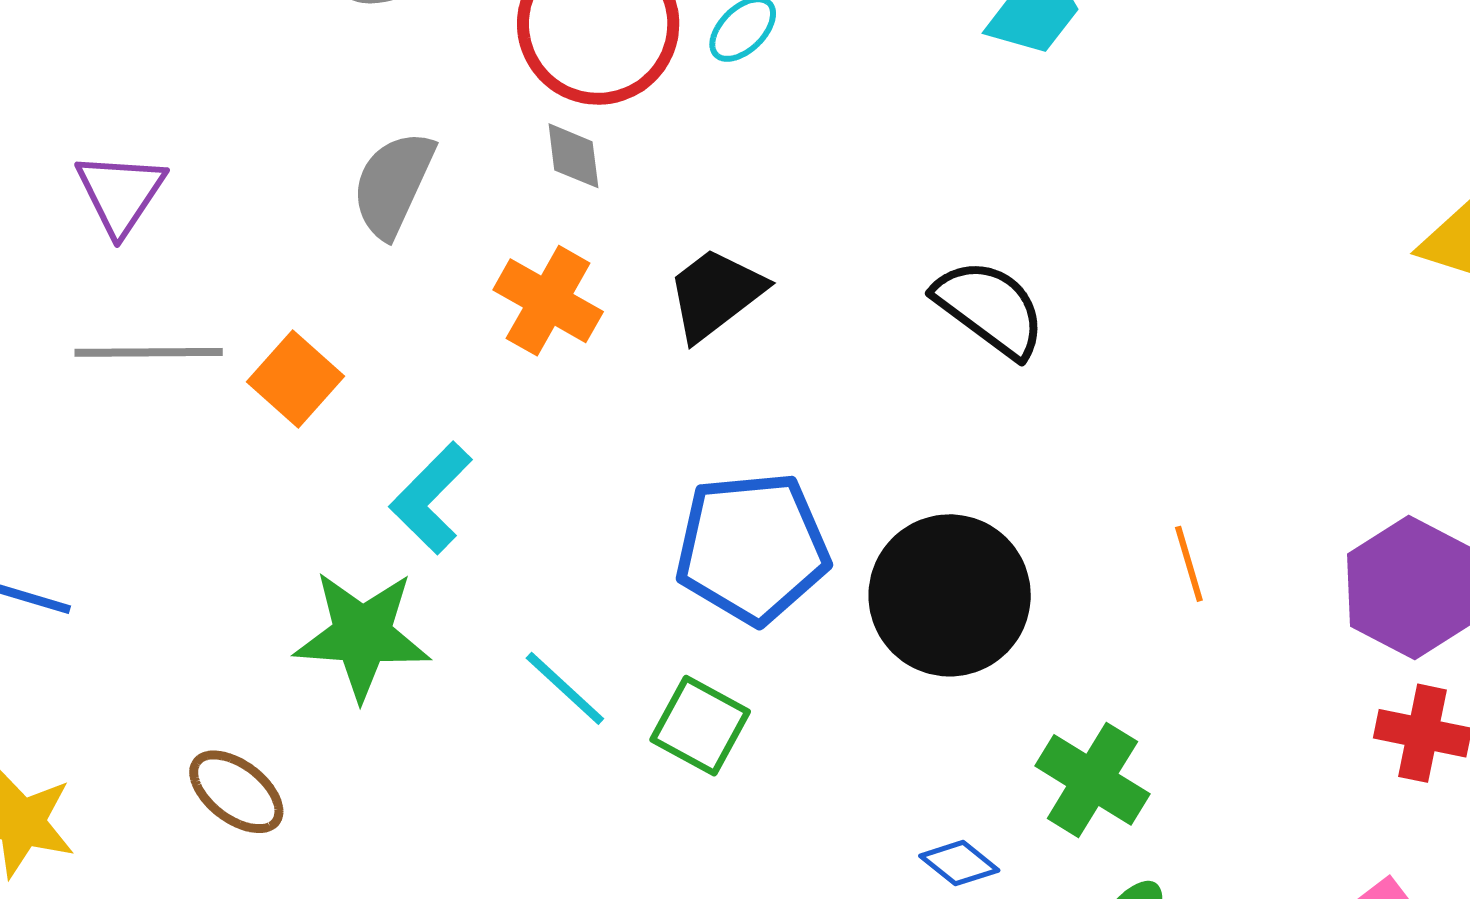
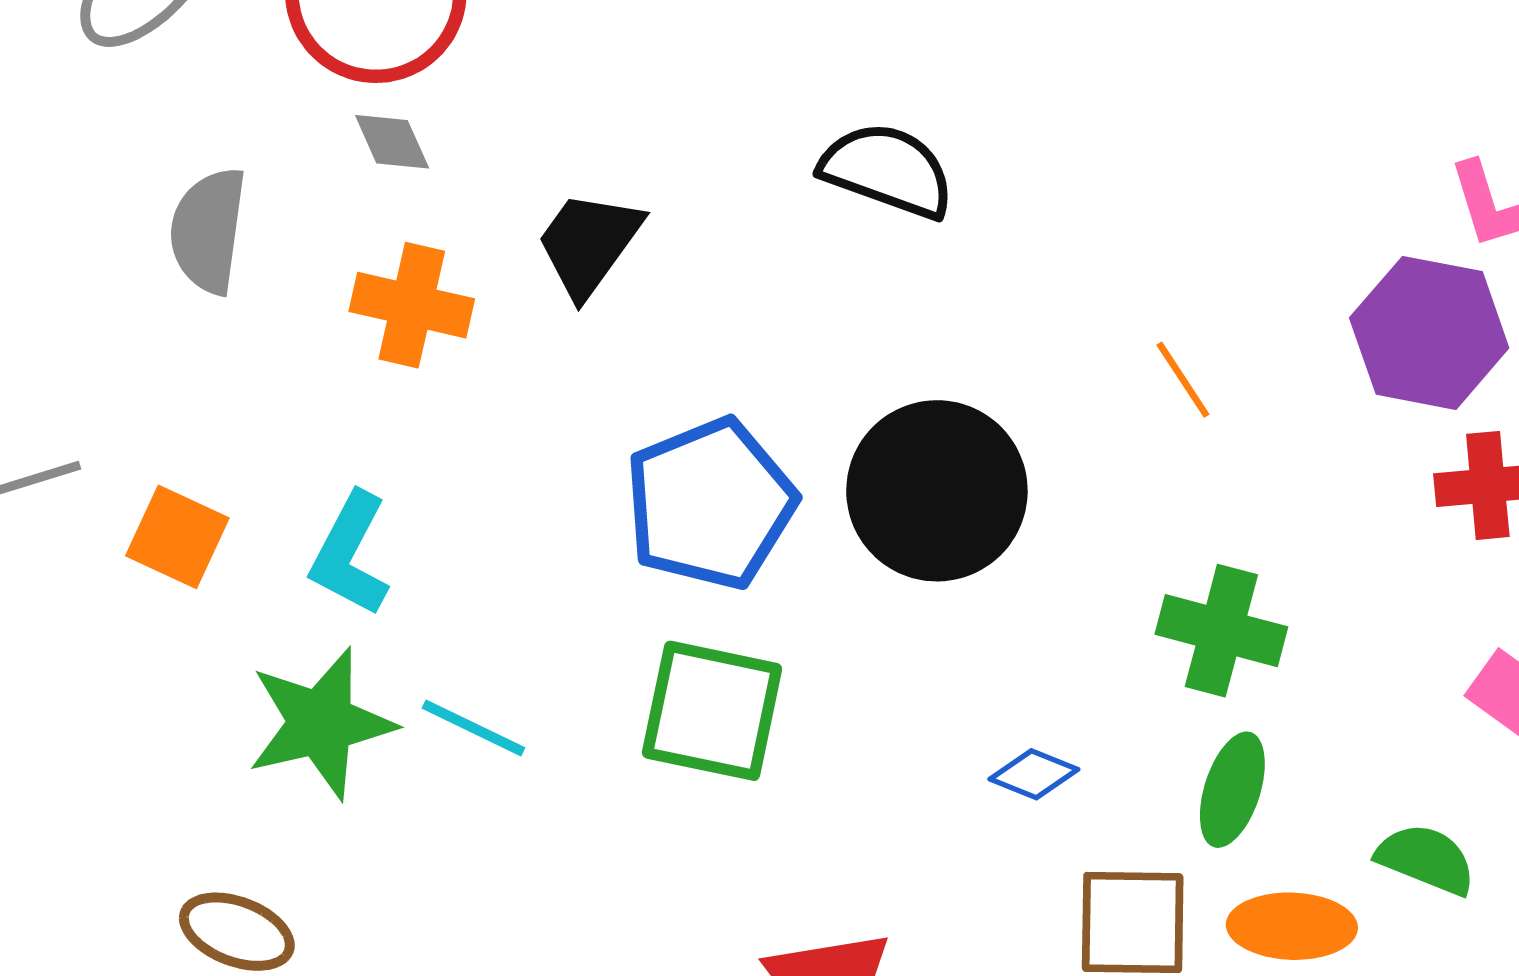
orange square: (295, 379) -> (177, 537), moved
cyan line: (565, 688) -> (473, 728), moved
green square: (700, 726) -> (712, 711), size x1.4
green cross: (1092, 780) -> (1221, 631), moved

